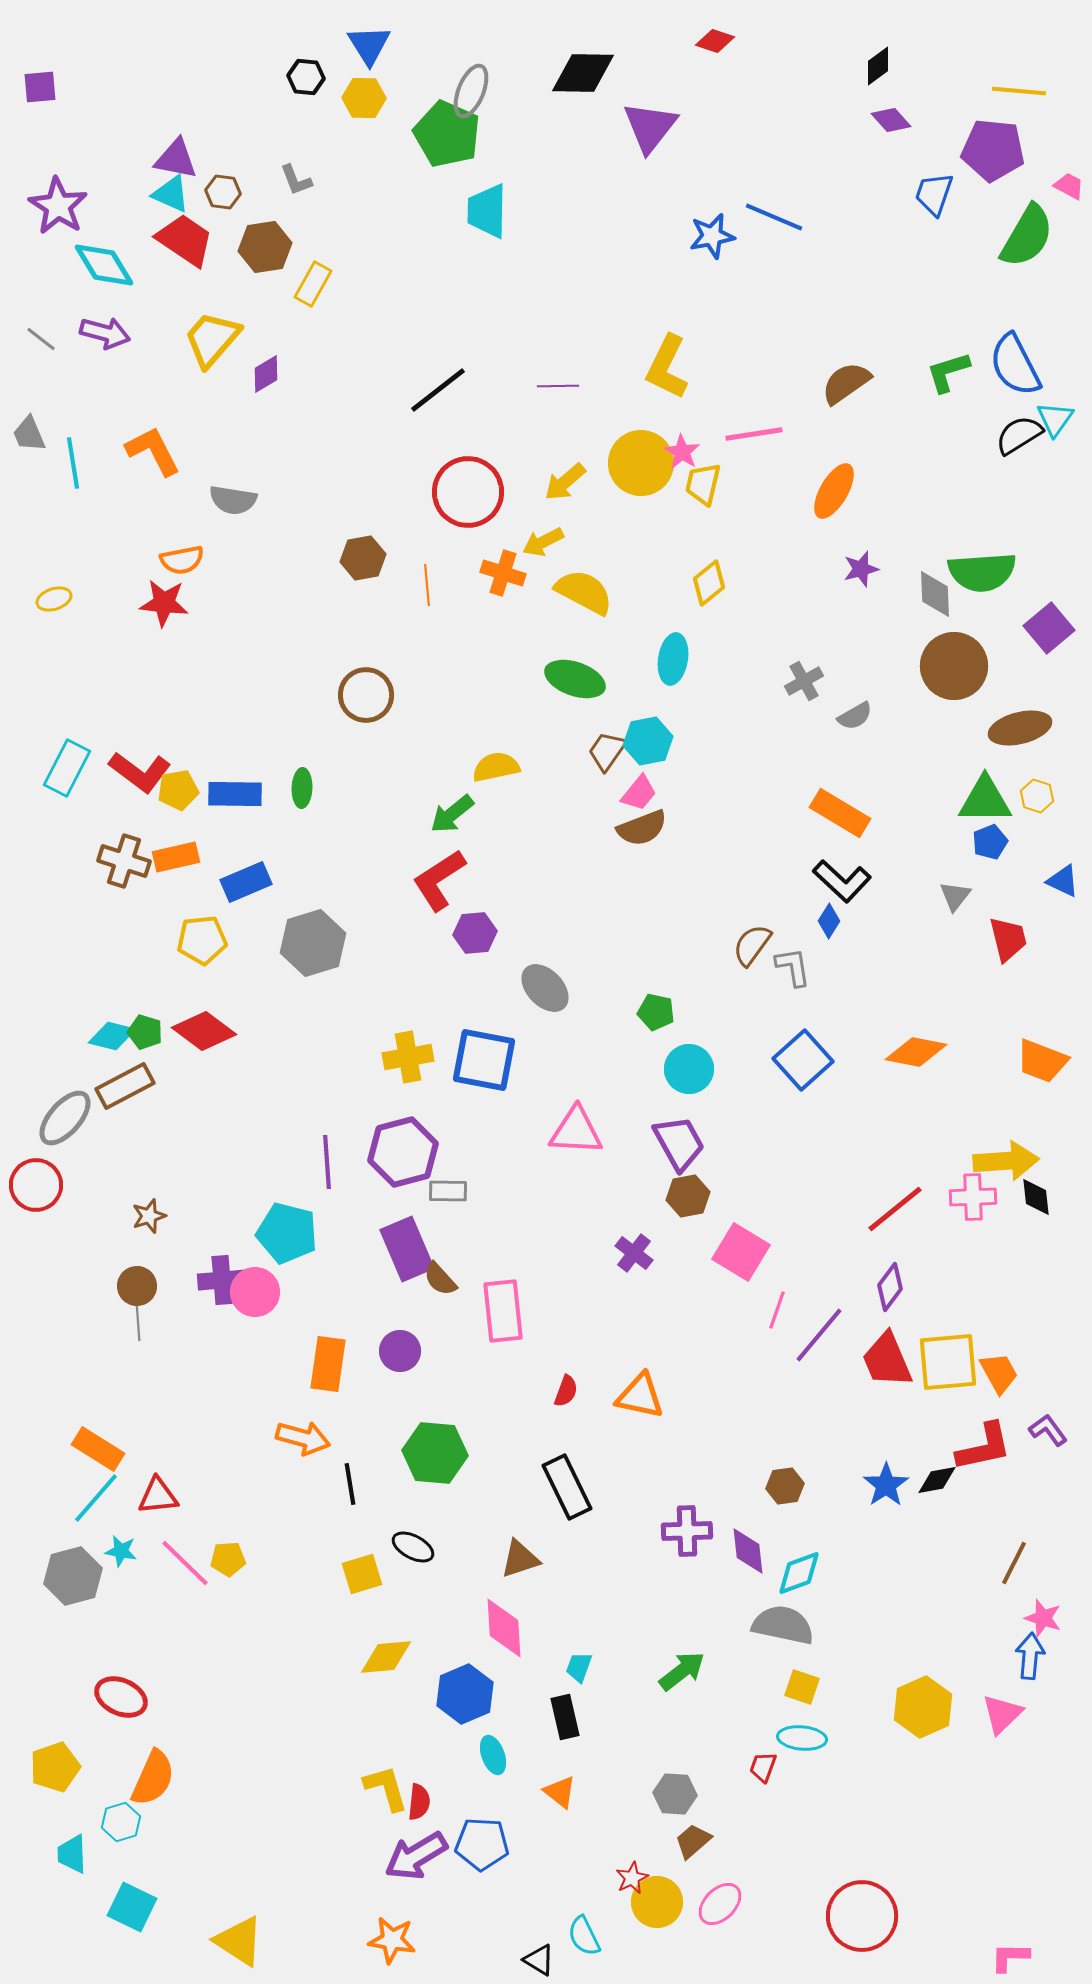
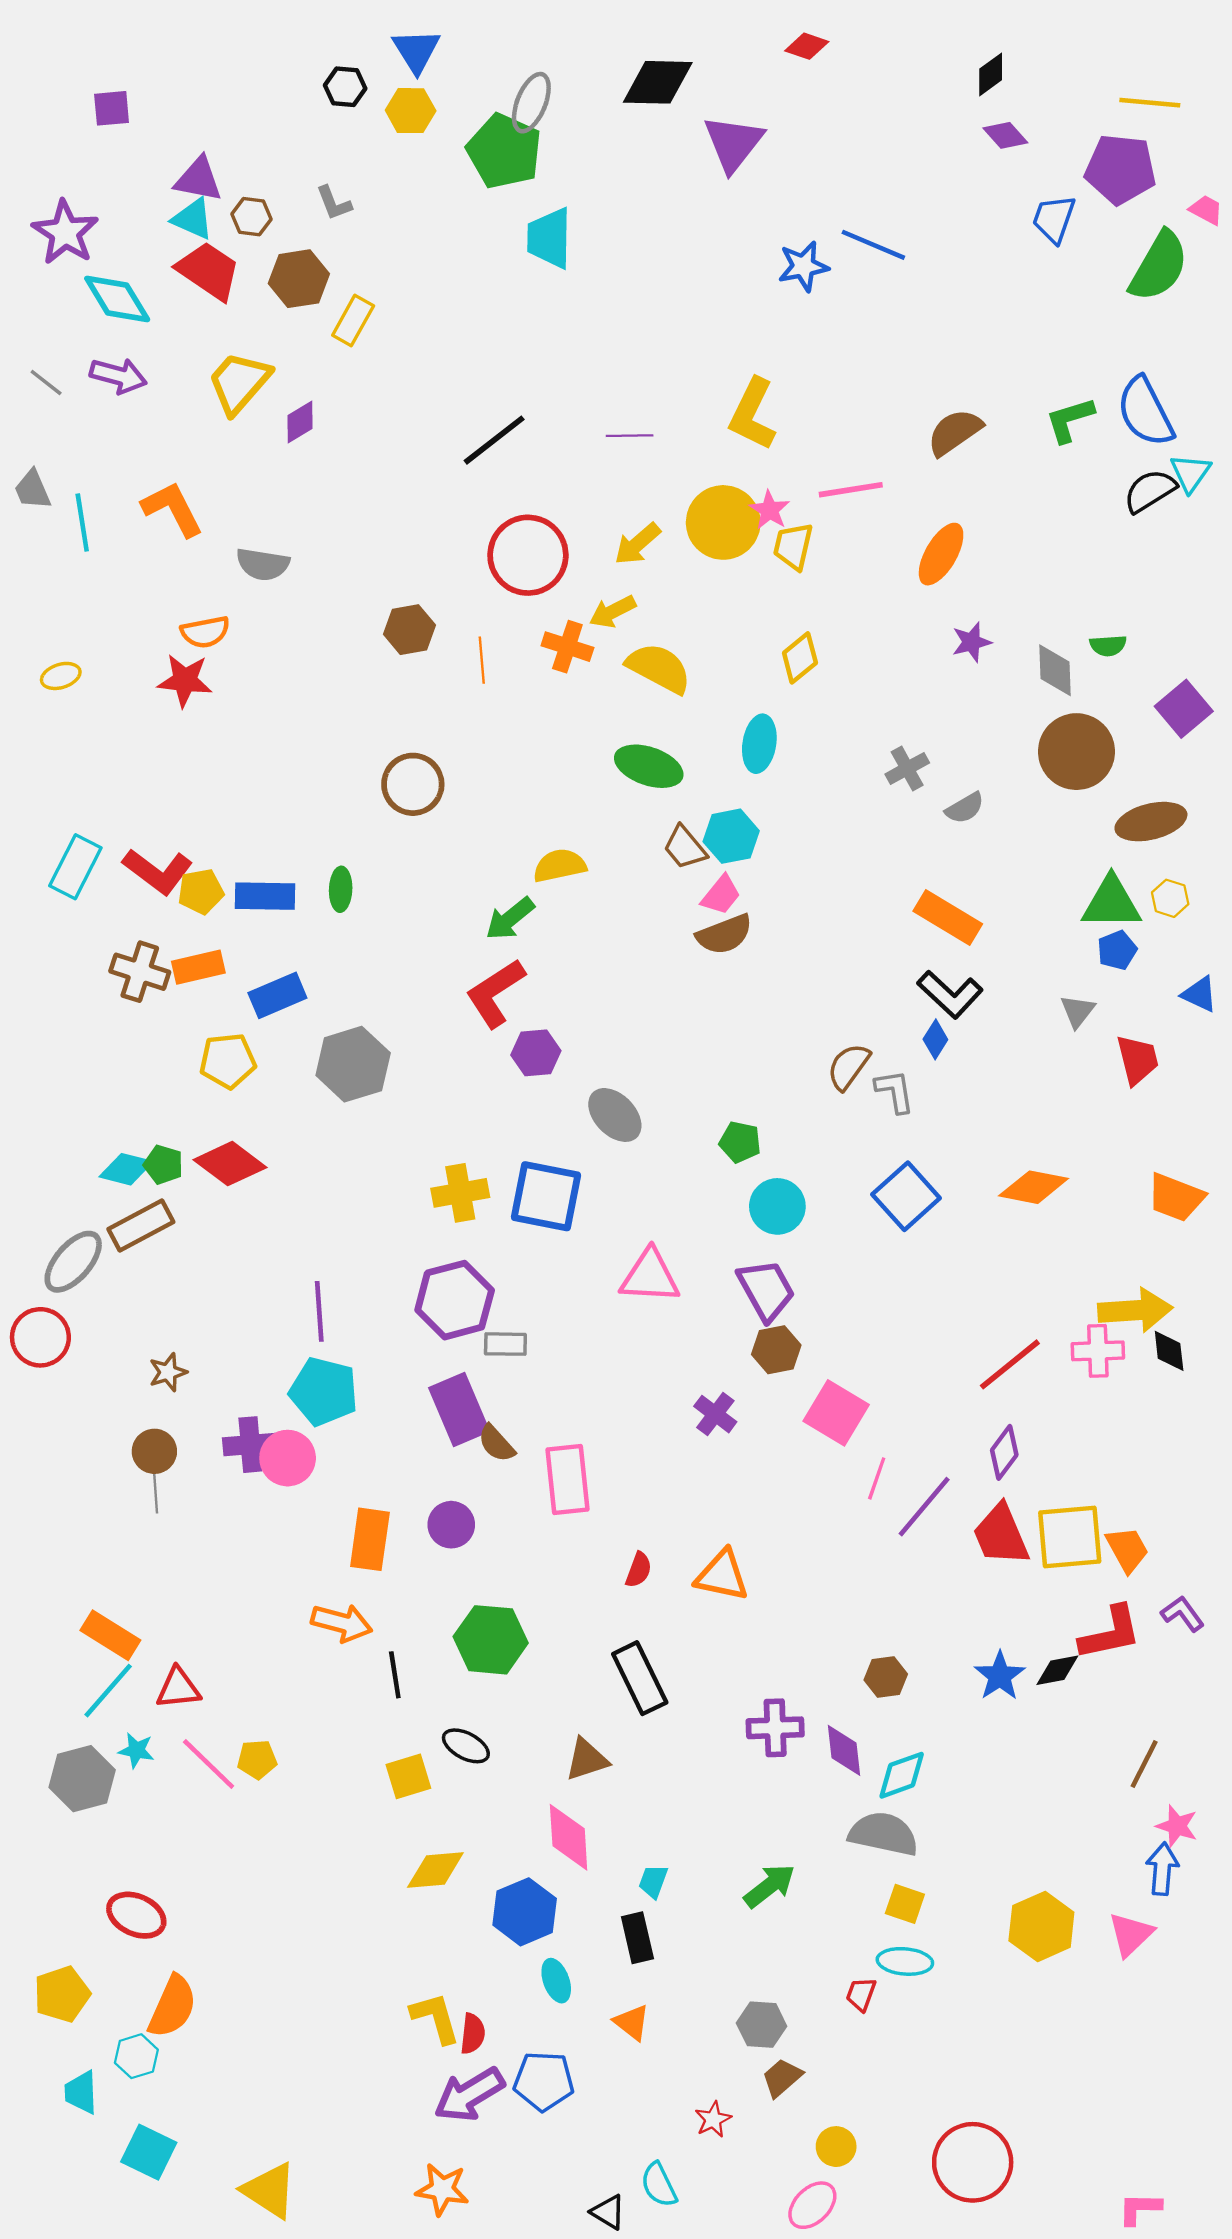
purple square: (40, 87) -> (112, 108), moved
green semicircle: (982, 572) -> (1108, 645), size x0.5
brown trapezoid: (607, 751) -> (685, 848), turned -75
purple line: (327, 1162) -> (319, 1311), moved
yellow circle: (657, 1902) -> (836, 2147), moved, size x0.7
pink ellipse: (720, 1904) -> (812, 2205), moved

